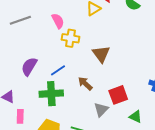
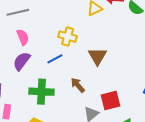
pink semicircle: (58, 21) -> (23, 37), moved
blue line: (58, 70) -> (55, 59), moved

